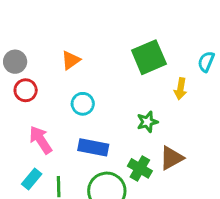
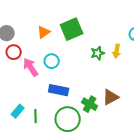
green square: (149, 57) -> (72, 29), moved
green star: (147, 122) -> (98, 53), moved
pink arrow: (41, 140) -> (31, 67), moved

